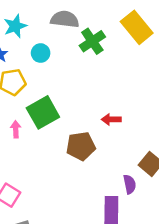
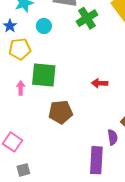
green square: (43, 112) -> (44, 75), turned 32
brown pentagon: (81, 146) -> (61, 112), moved

